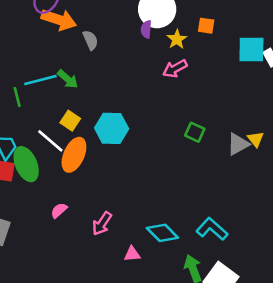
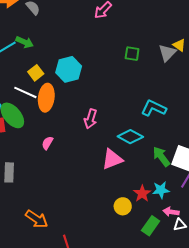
yellow square: (70, 121) -> (36, 73), turned 35
pink arrow: (102, 224) -> (91, 119), moved
cyan L-shape: (212, 229) -> (154, 108), moved
pink triangle: (132, 254) -> (112, 159), size x1.6

